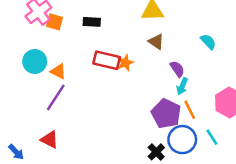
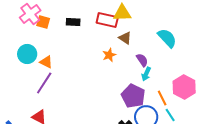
cyan semicircle: (208, 42) -> (167, 38), size x1.5
red rectangle: (107, 60) -> (107, 20), moved
orange star: (125, 63) -> (109, 55), moved
orange line: (190, 110) -> (162, 98), moved

